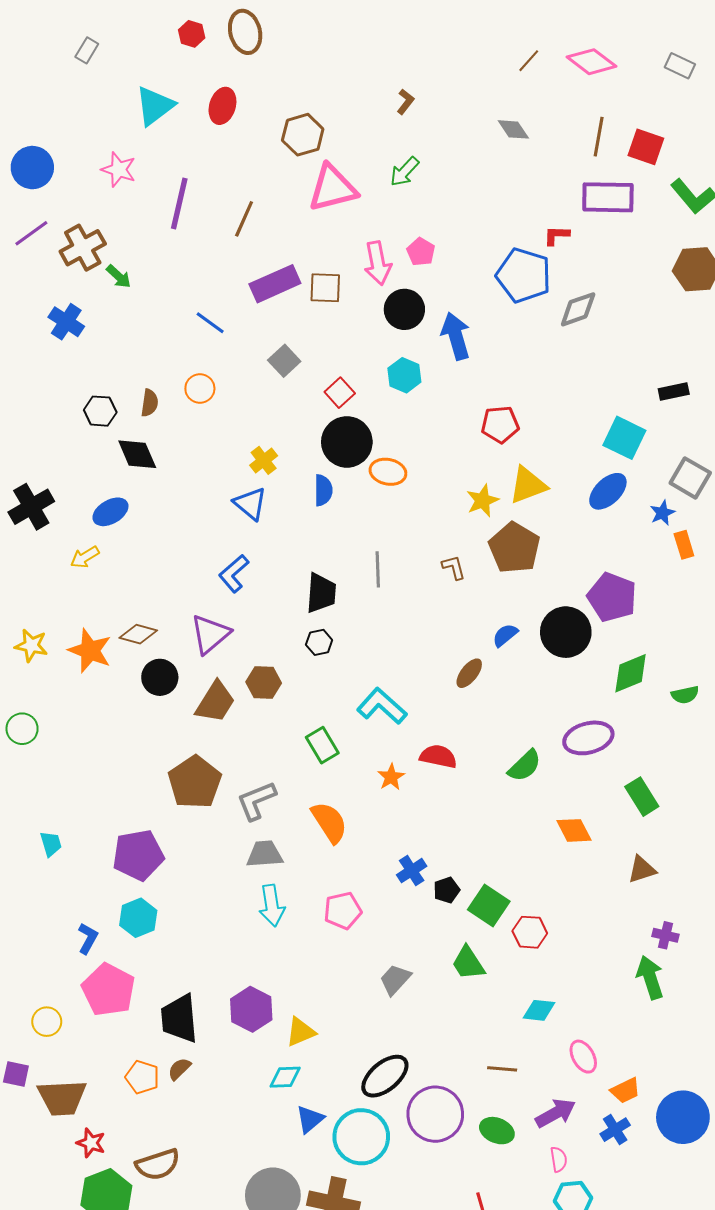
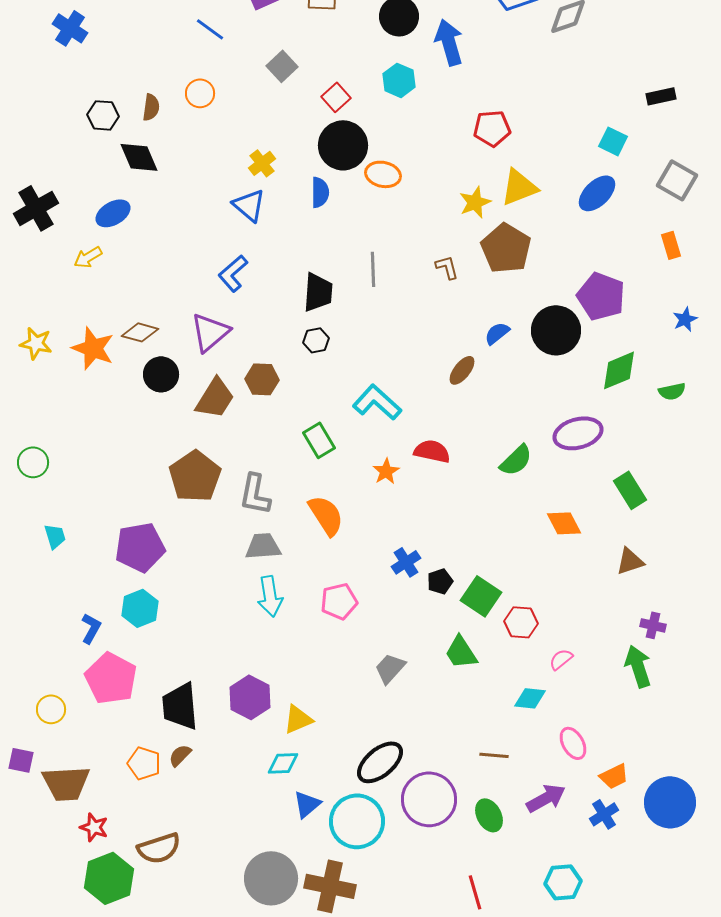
cyan square: (624, 438) -> (613, 141), size x0.7
blue star: (662, 513) -> (685, 319), moved
green circle: (22, 729) -> (33, 462), moved
gray L-shape: (256, 801) -> (255, 494), turned -57
green ellipse: (497, 1131) -> (489, 815), turned 40
pink semicircle: (559, 1159) -> (561, 659), moved, turned -120

